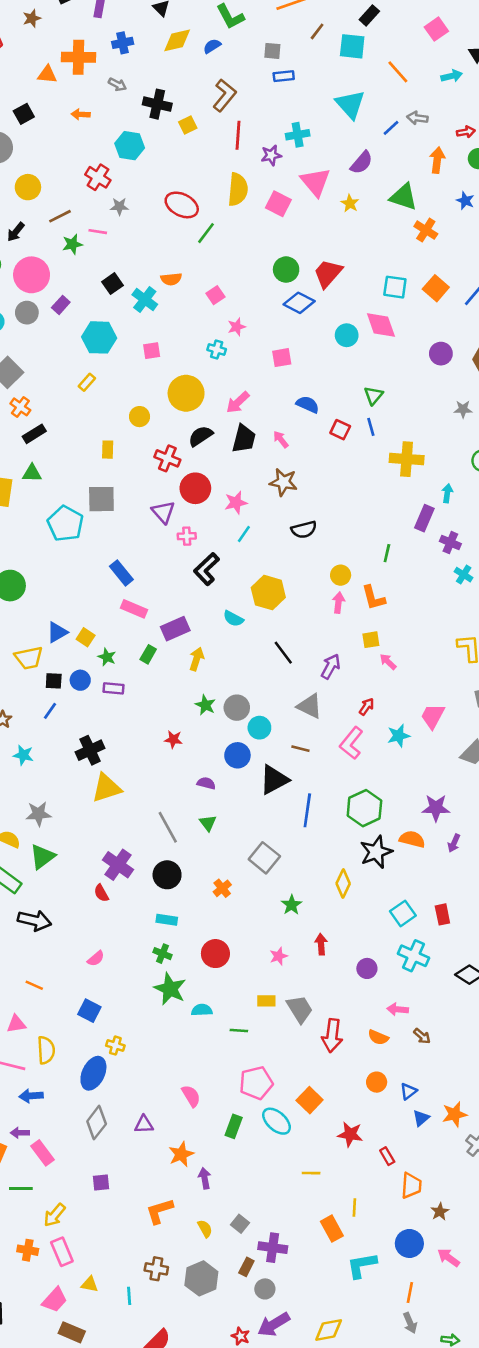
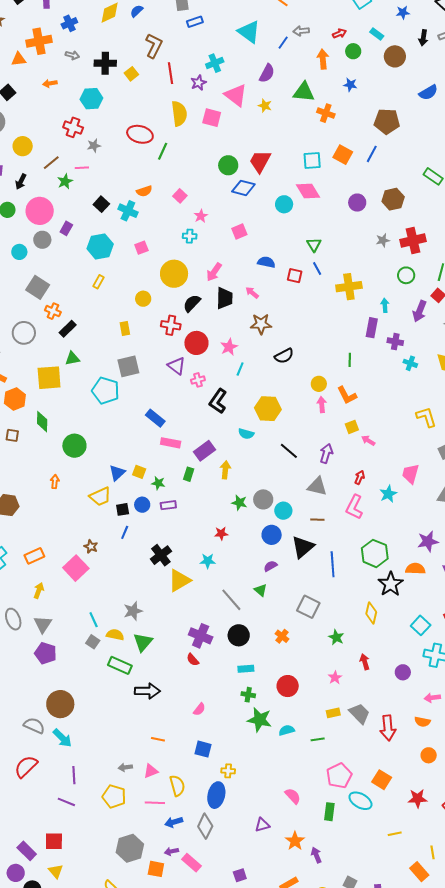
cyan star: (23, 755) -> (208, 561), moved
purple semicircle: (206, 783) -> (270, 566), moved, turned -32
gray diamond: (97, 1123) -> (205, 826), moved

